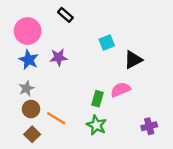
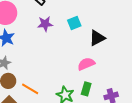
purple star: (59, 57) -> (45, 24), moved
green rectangle: (98, 99) -> (86, 89), moved

